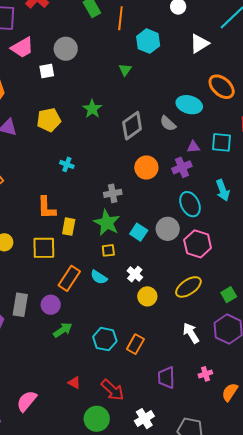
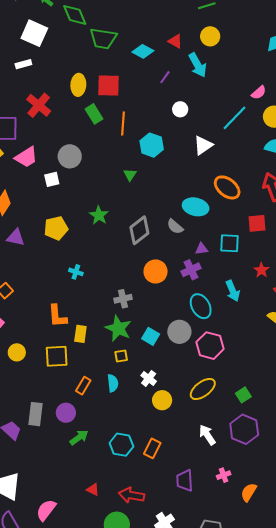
cyan semicircle: (99, 277) -> (113, 383), turned -126
orange rectangle: (69, 278) -> (83, 386), size x0.7
red arrow: (113, 390) -> (131, 495), turned 150

